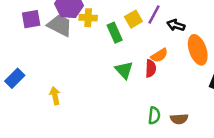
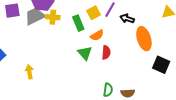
yellow cross: (88, 18) -> (53, 17), moved
gray trapezoid: (60, 25) -> (35, 16), turned -55
orange semicircle: (159, 55) -> (97, 35), moved

